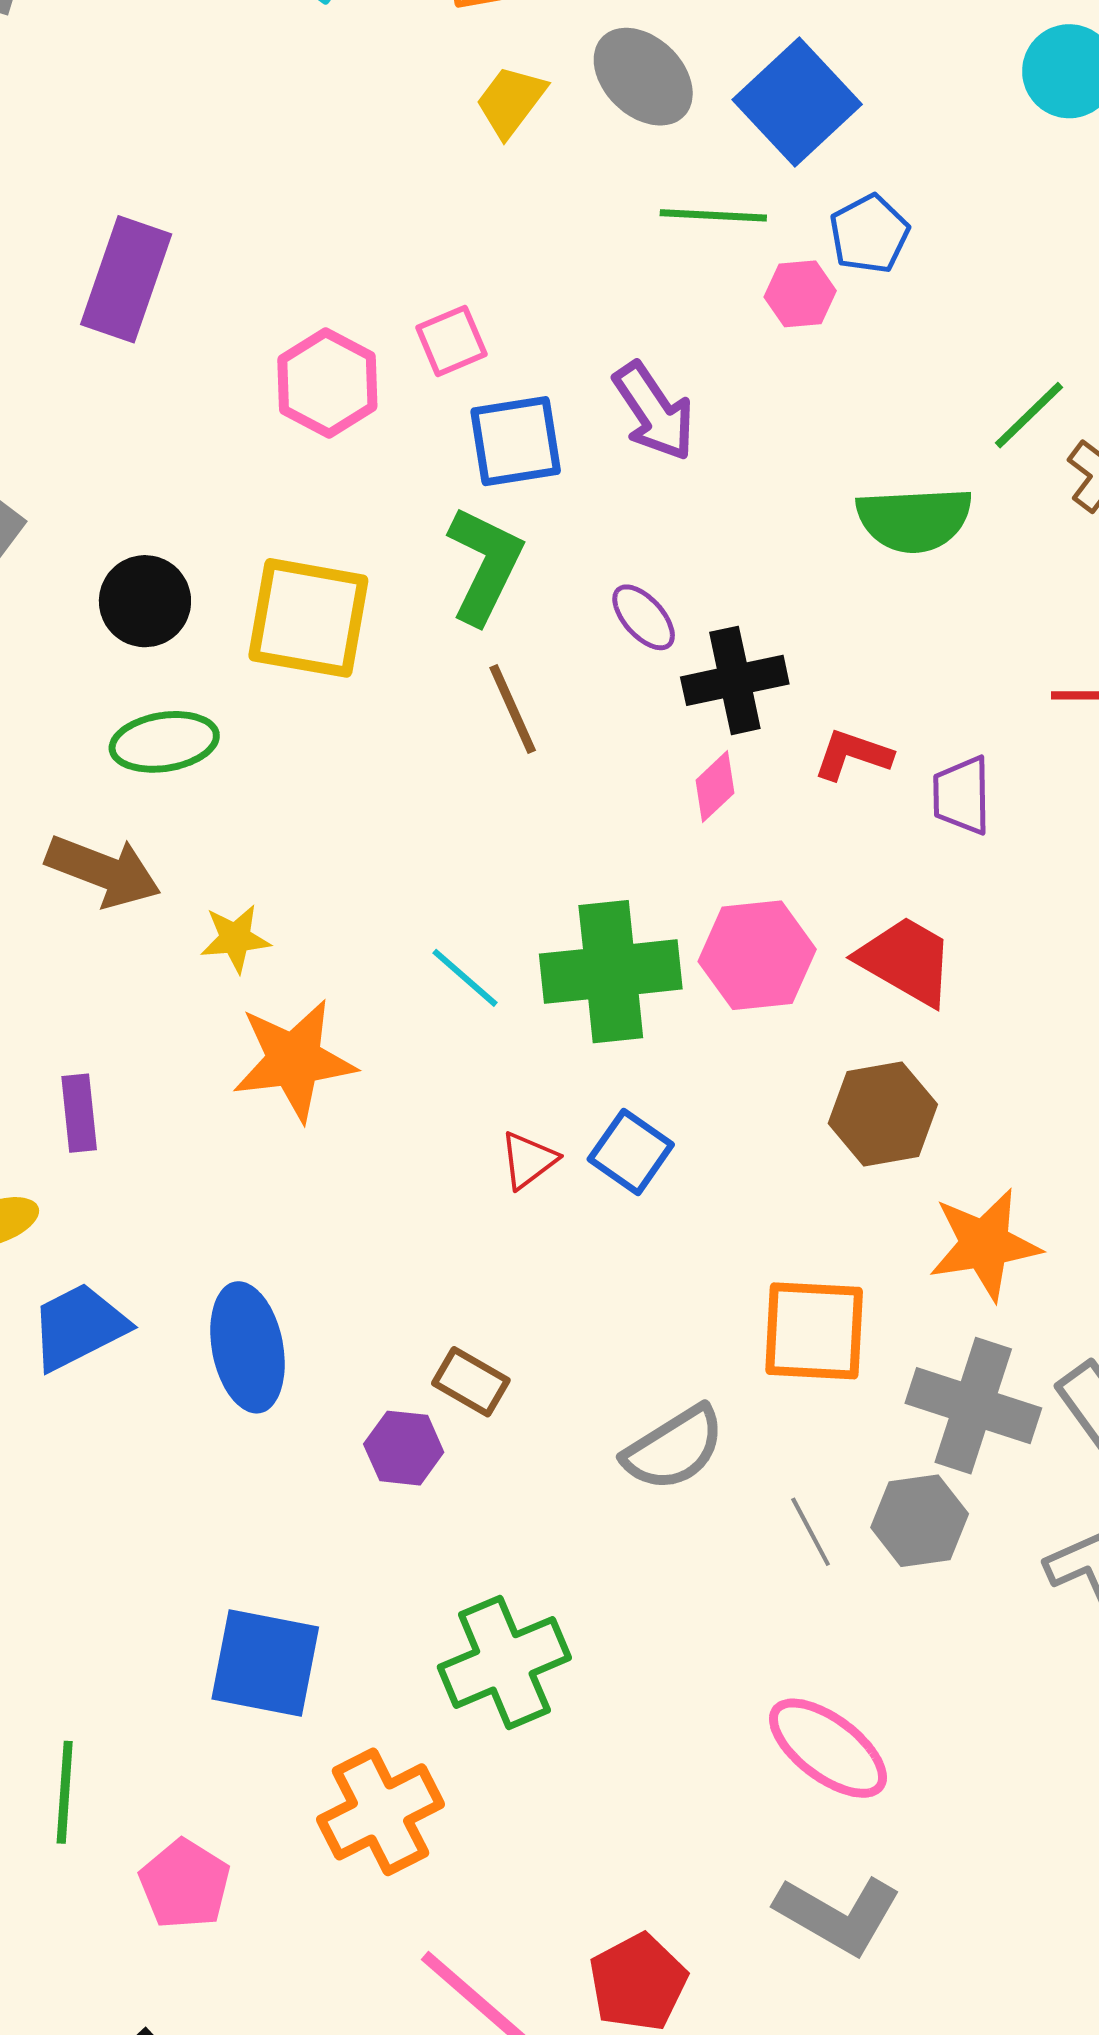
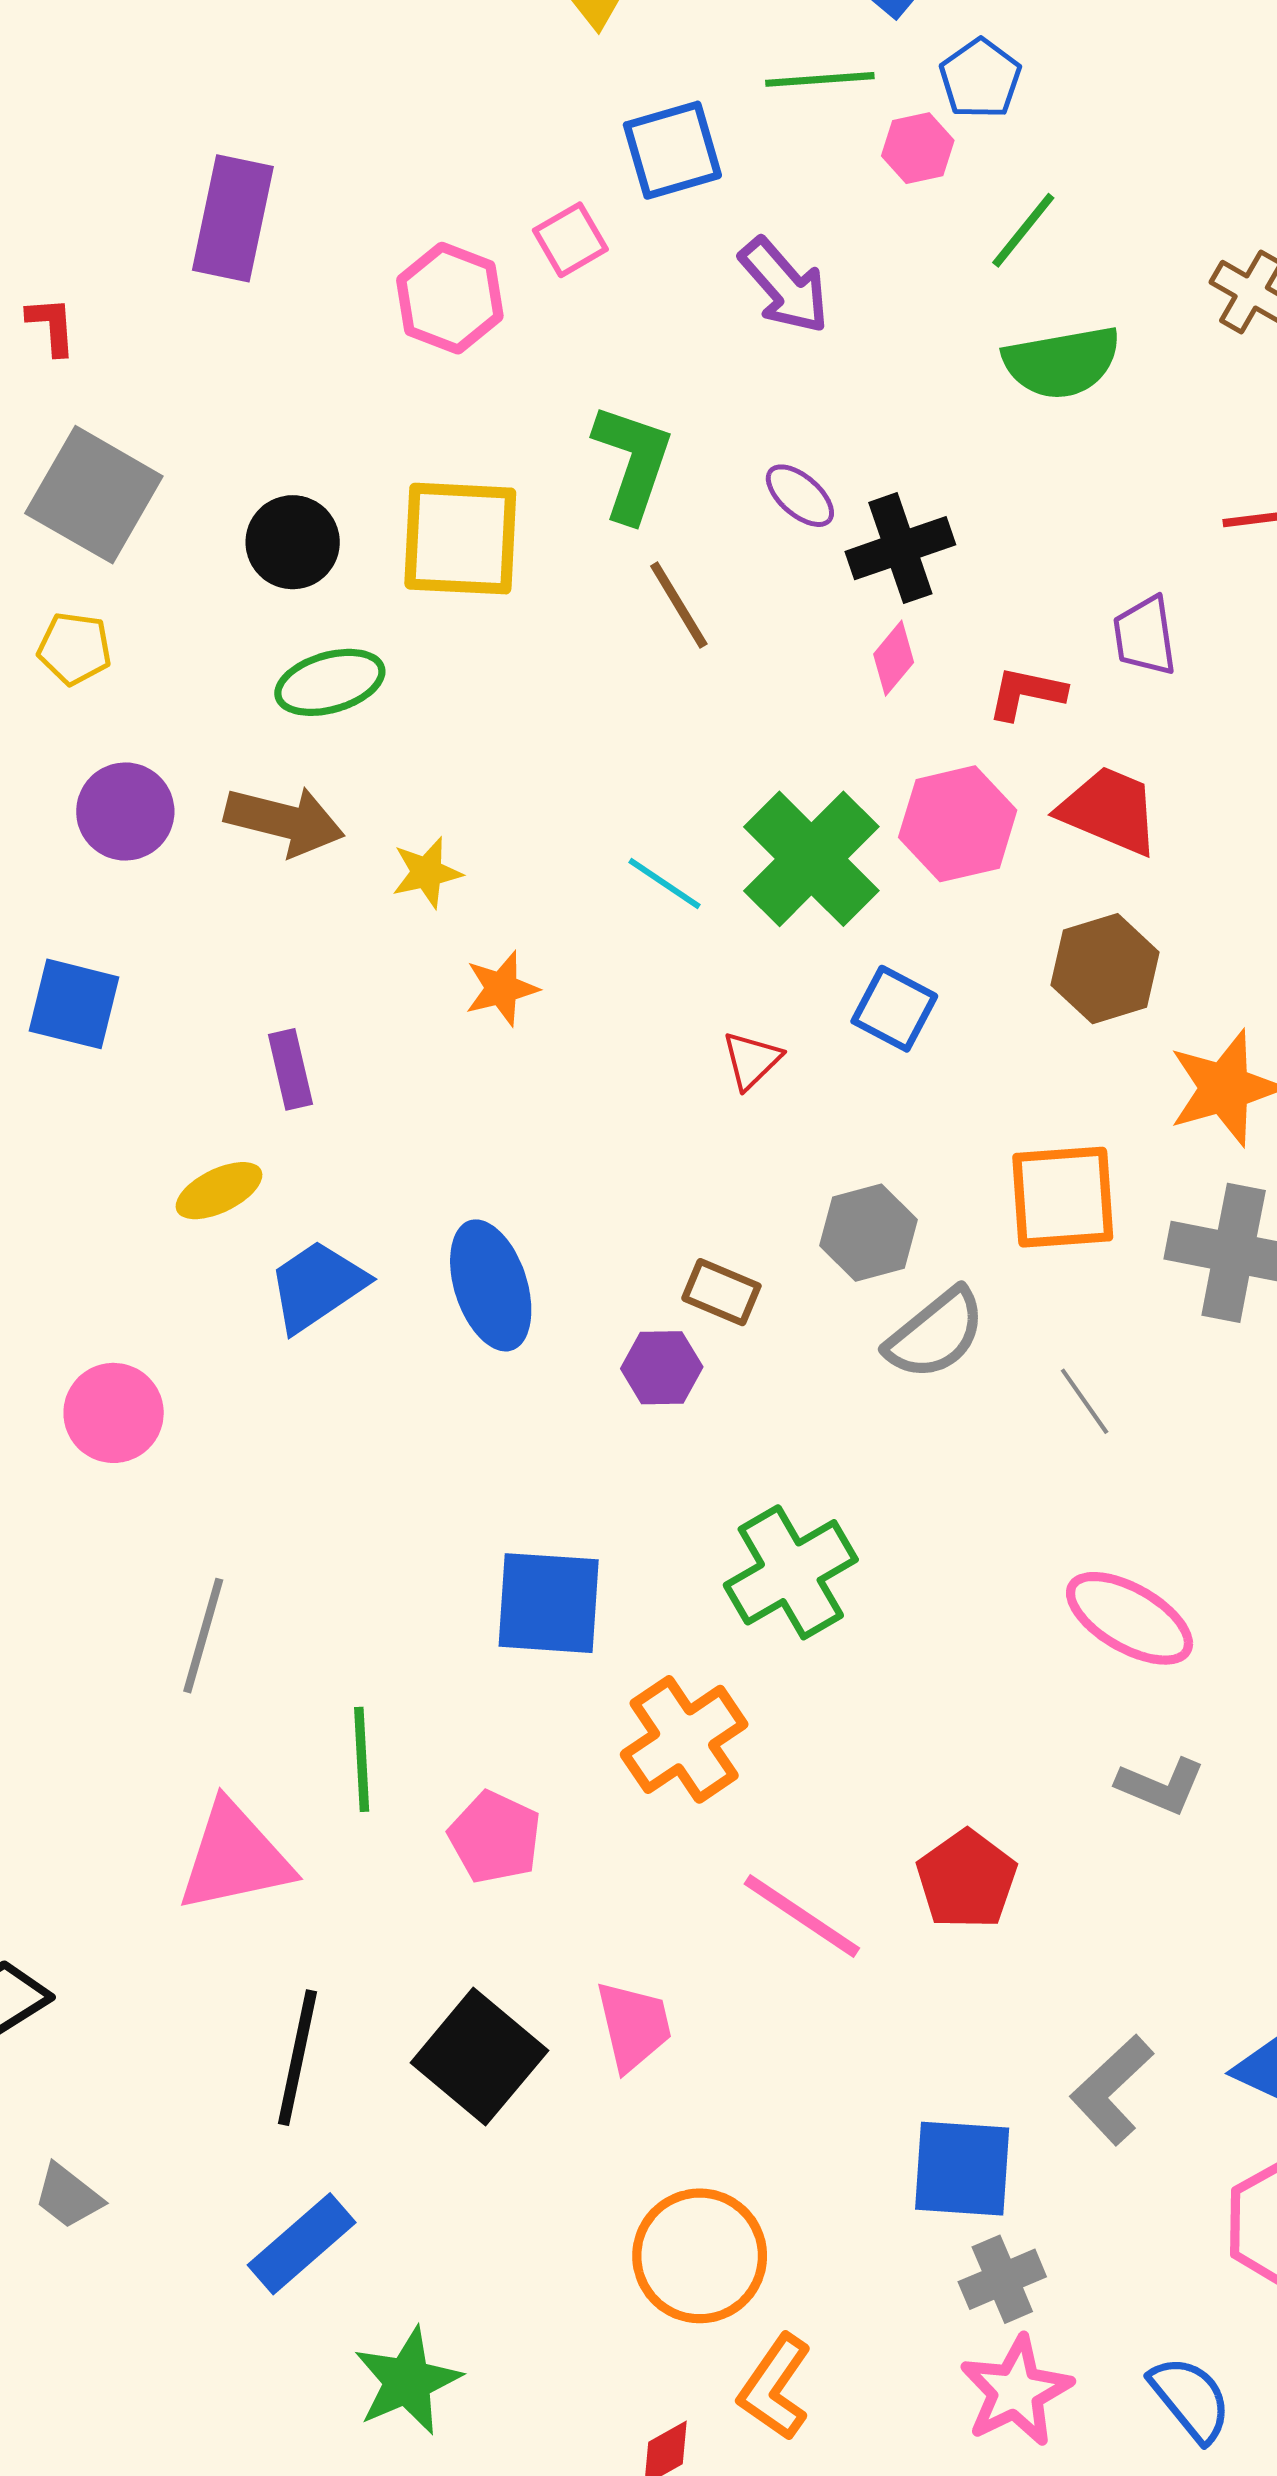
green line: (1029, 415) -> (1023, 230), moved
blue square: (516, 441) -> (672, 150), moved
red L-shape: (853, 755) -> (1026, 693), moved
green cross: (611, 972) -> (811, 859), turned -32
orange star: (294, 1060) -> (502, 988), size x0.6
blue square: (631, 1152) -> (894, 1009), moved
gray hexagon: (920, 1521) -> (868, 1233), moved
gray L-shape: (838, 1915) -> (1161, 1786), size x0.7

